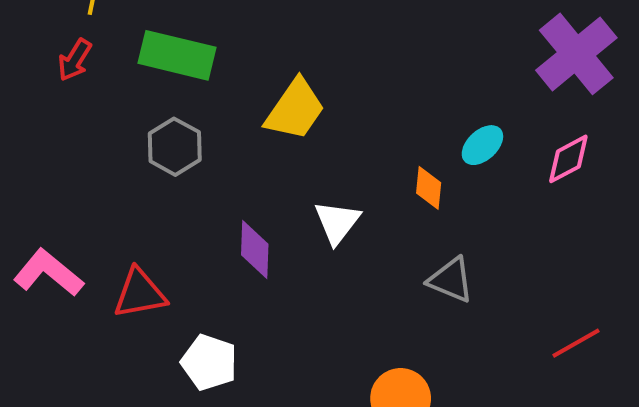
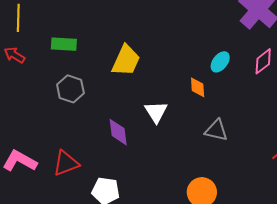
green rectangle: (177, 55) -> (64, 44), size x0.7
red arrow: (75, 60) -> (14, 55), turned 100

